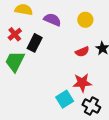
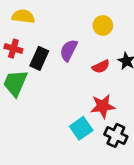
purple semicircle: (52, 20) -> (69, 50), moved, turned -84
red cross: (15, 34) -> (13, 49), turned -32

